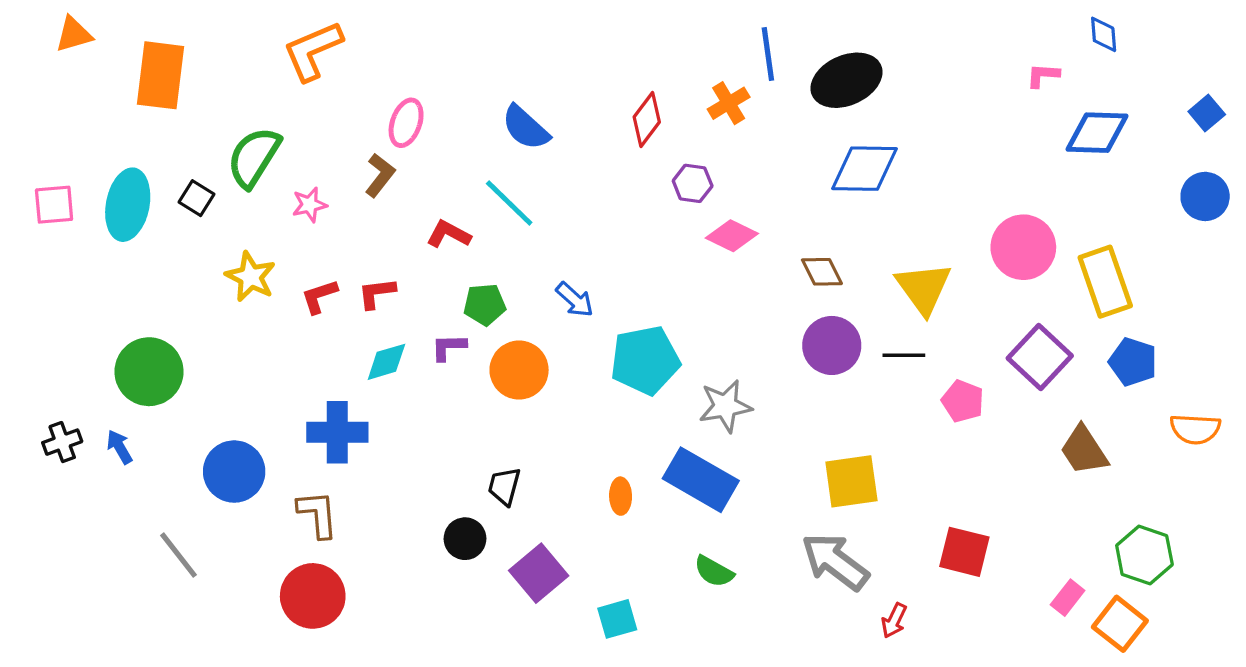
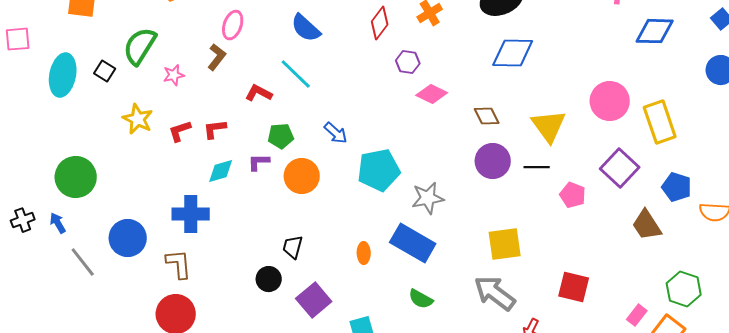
pink square: (54, 205) -> (18, 39), moved
blue pentagon: (1133, 362) -> (677, 187), moved
gray line: (178, 555) -> (83, 262), moved

